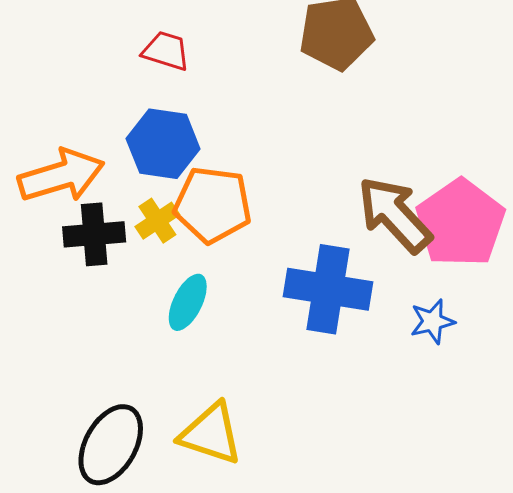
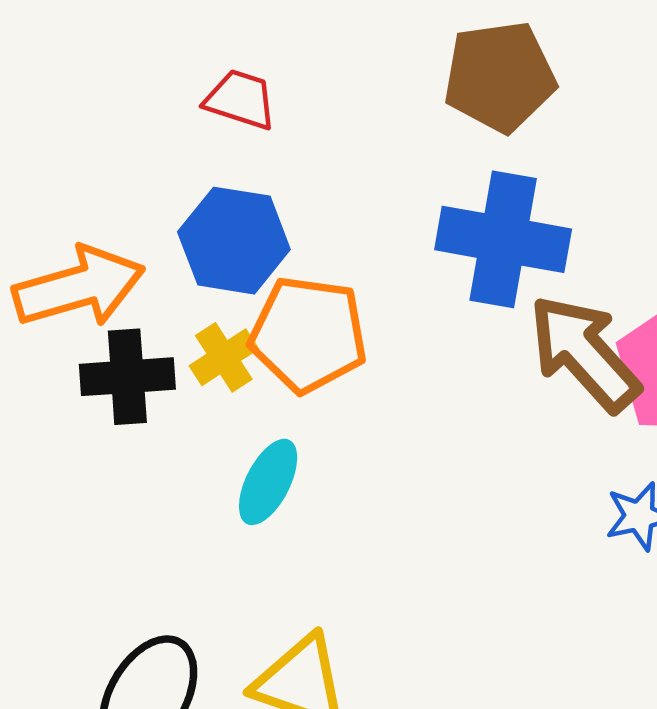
blue cross: (328, 289) -> (503, 239), moved

